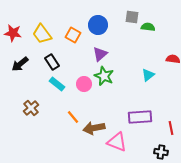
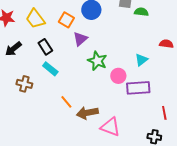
purple triangle: (100, 54) -> (80, 39), moved
pink circle: (84, 84) -> (118, 76), moved
brown cross: (31, 108) -> (24, 84), moved, turned -35
purple rectangle: (140, 117) -> (138, 88), moved

